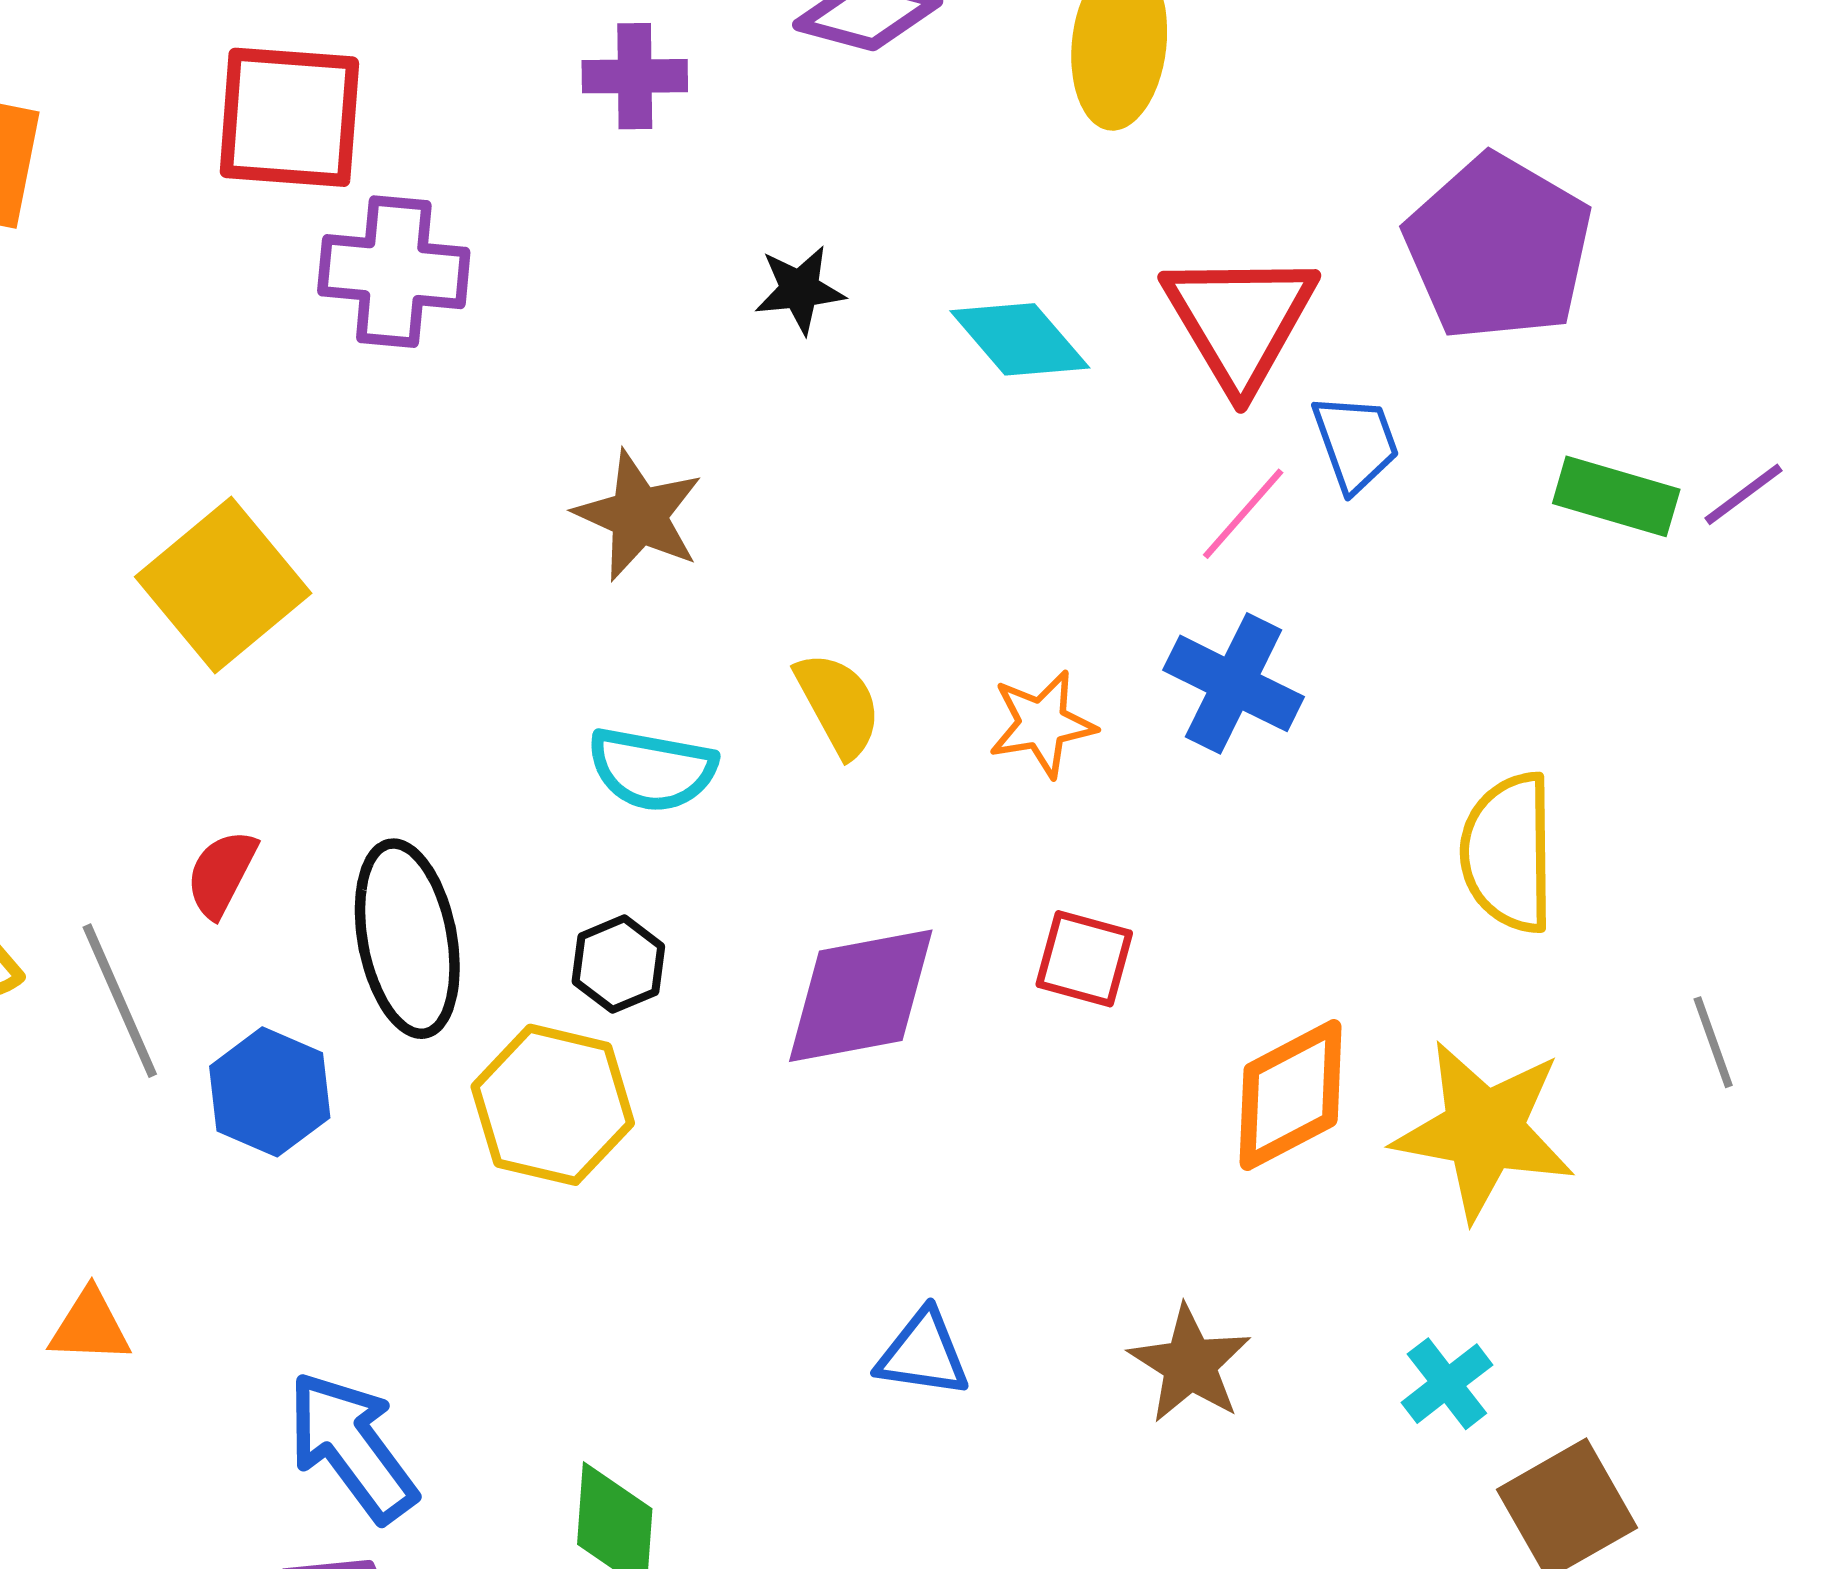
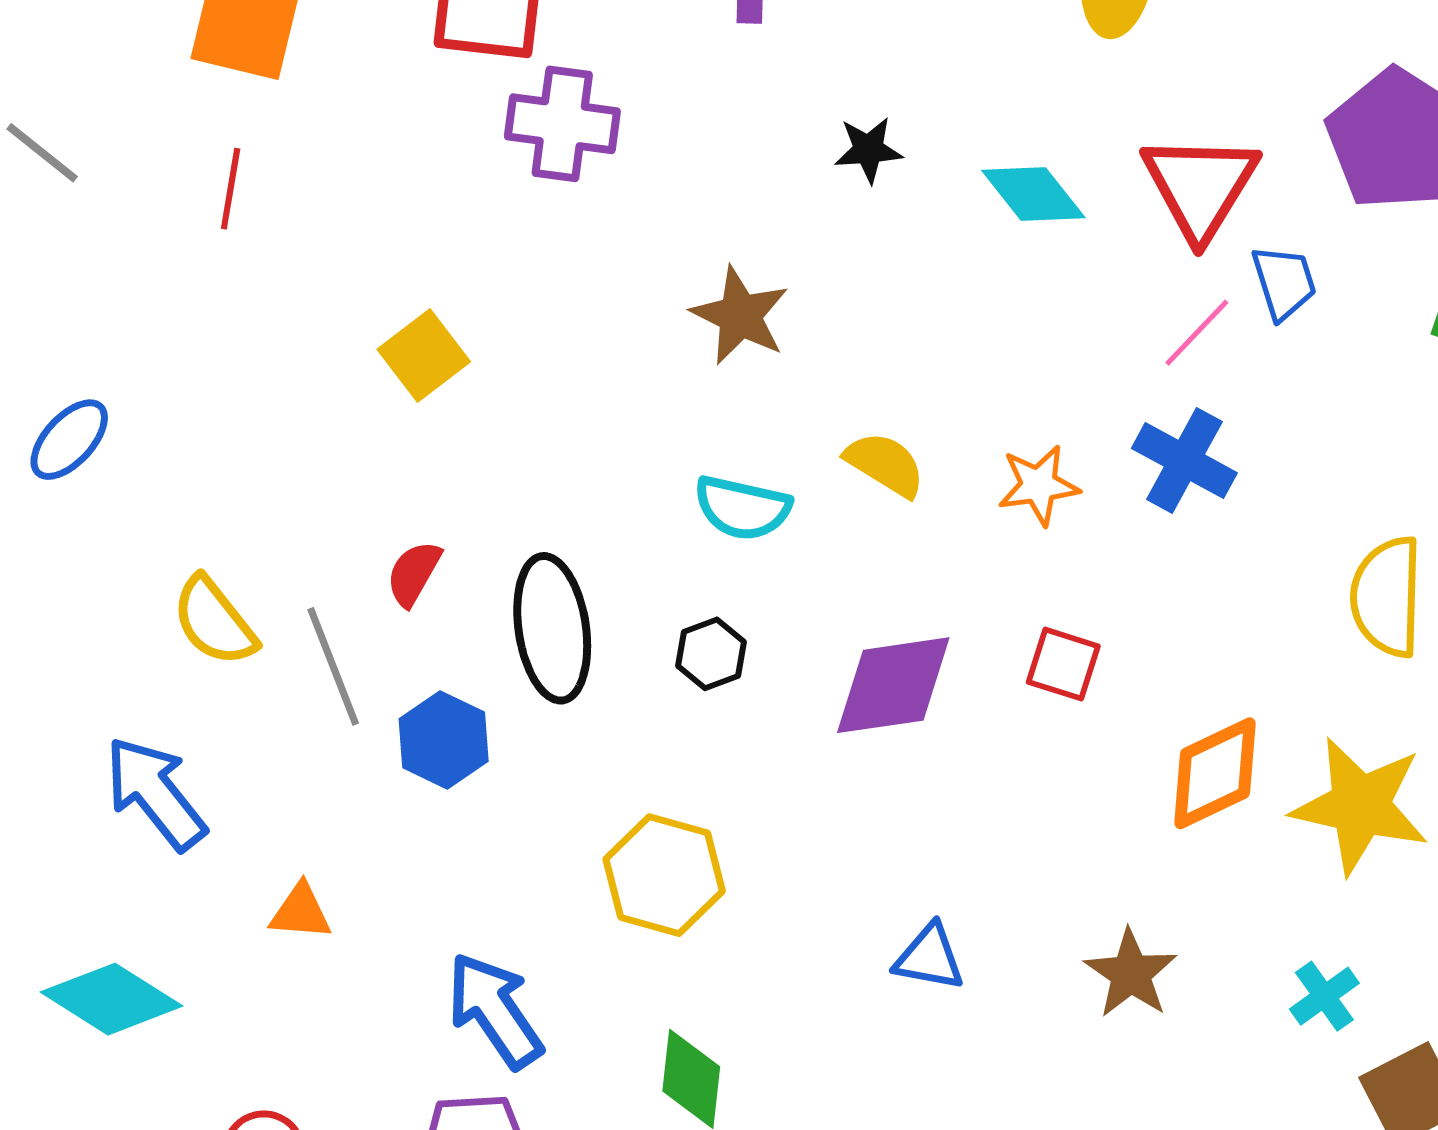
yellow square: (223, 585) -> (424, 355), size x0.7
yellow semicircle: (838, 704) -> (885, 464), turned -32
yellow hexagon: (553, 1105) -> (664, 875), moved

